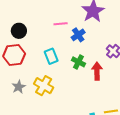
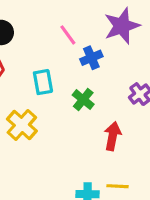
pink line: (61, 24) -> (68, 35), turned 48
red arrow: (97, 71) -> (113, 136), moved

